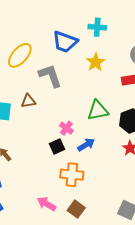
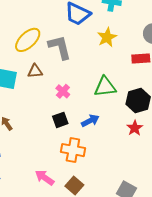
yellow ellipse: (20, 55) -> (28, 40), moved
pink cross: (66, 128) -> (63, 91), moved

